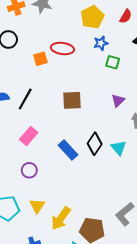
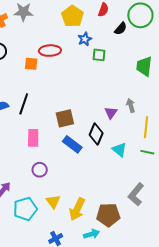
orange square: (40, 59) -> (31, 64), turned 32
brown square: (72, 100) -> (65, 118), moved
purple triangle: (118, 101) -> (111, 113), moved
pink rectangle: (29, 136) -> (33, 138), turned -30
cyan triangle: (119, 148) -> (119, 150), moved

